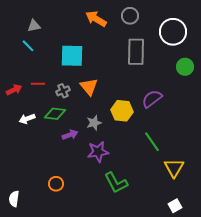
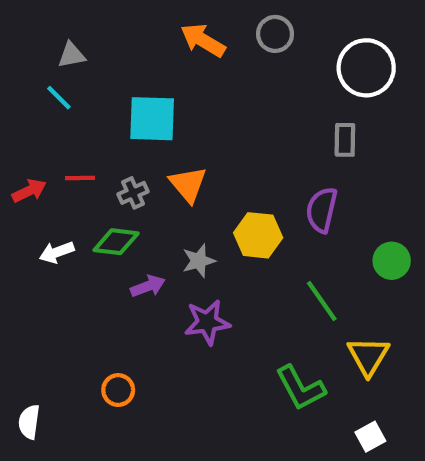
gray rectangle: (136, 52) -> (345, 140), moved, size x0.6
green circle: (185, 67) -> (392, 261), moved
purple semicircle: (152, 99) -> (322, 210), turned -40
green L-shape: (116, 183) -> (300, 388), moved

